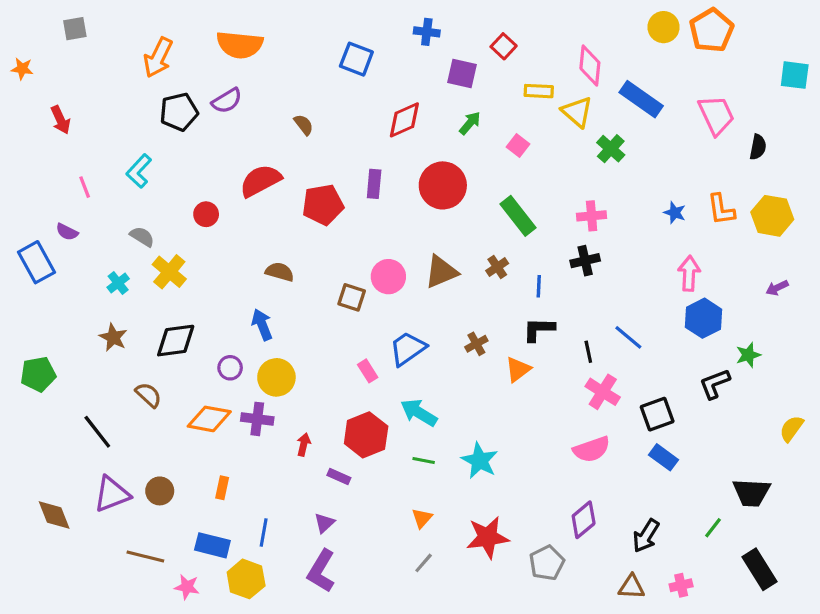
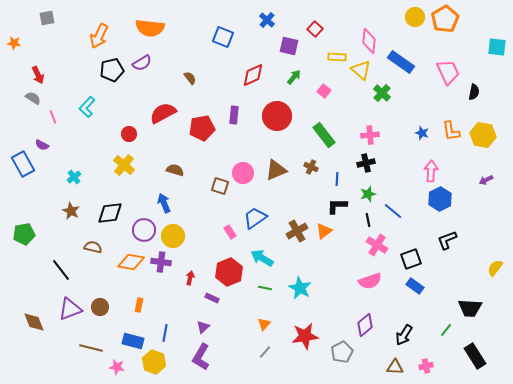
blue cross: (427, 32) -> (267, 20), turned 35
gray semicircle: (142, 237) -> (33, 98), moved
brown cross: (497, 267) -> (311, 167), turned -32
yellow cross: (169, 272) -> (124, 165), moved
brown cross: (476, 344) -> (297, 231), moved, size x1.5
green star: (748, 355) -> (368, 194), moved
purple circle: (230, 368) -> (144, 230), size x1.5
brown semicircle: (148, 395) -> (93, 247), turned -30

